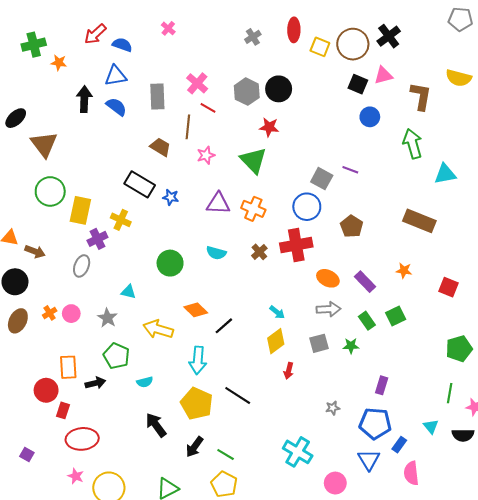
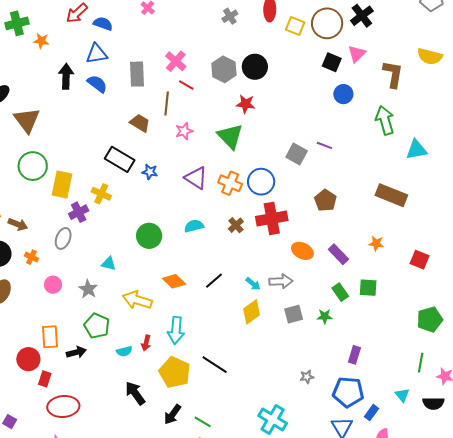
pink triangle: (383, 75) -> (357, 54), turned -30
purple triangle: (218, 203) -> (196, 178), turned 30
blue circle: (307, 207) -> (261, 182), moved
cyan semicircle: (216, 253) -> (194, 226), turned 150
gray arrow: (329, 309) -> (281, 281), moved
orange cross: (50, 313) -> (31, 257), moved, turned -32
green square: (396, 316) -> (368, 288), turned 30
black line: (224, 326) -> (214, 281), moved
red arrow: (289, 371) -> (146, 343), moved

